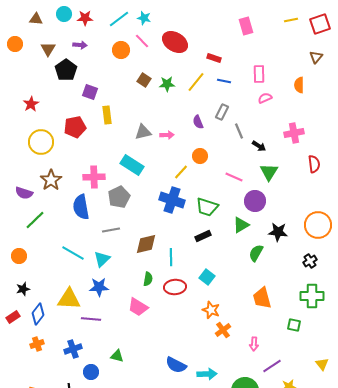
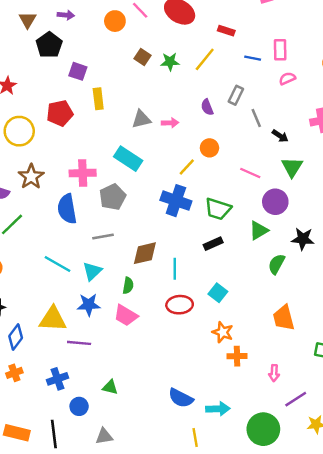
blue line: (224, 81) -> (253, 58), moved
green semicircle: (148, 279) -> (128, 286), moved
pink trapezoid: (138, 307) -> (126, 315), moved
orange cross: (223, 330) -> (237, 356), turned 35

